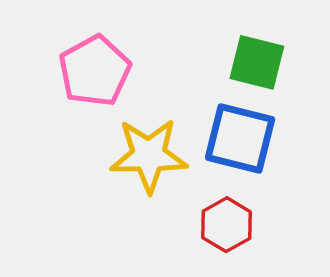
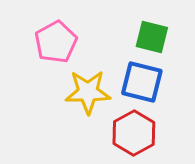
red hexagon: (226, 225) -> (134, 133), size x1.4

